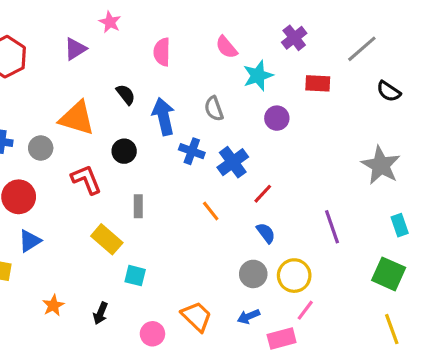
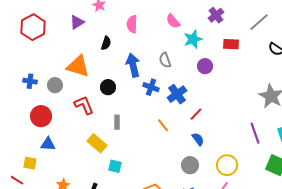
black semicircle: (126, 94) -> (106, 43), moved, turned 56
purple line: (332, 227) -> (255, 133), moved
blue triangle: (30, 241) -> (48, 144), turned 35
yellow circle: (294, 276) -> (227, 165), moved

